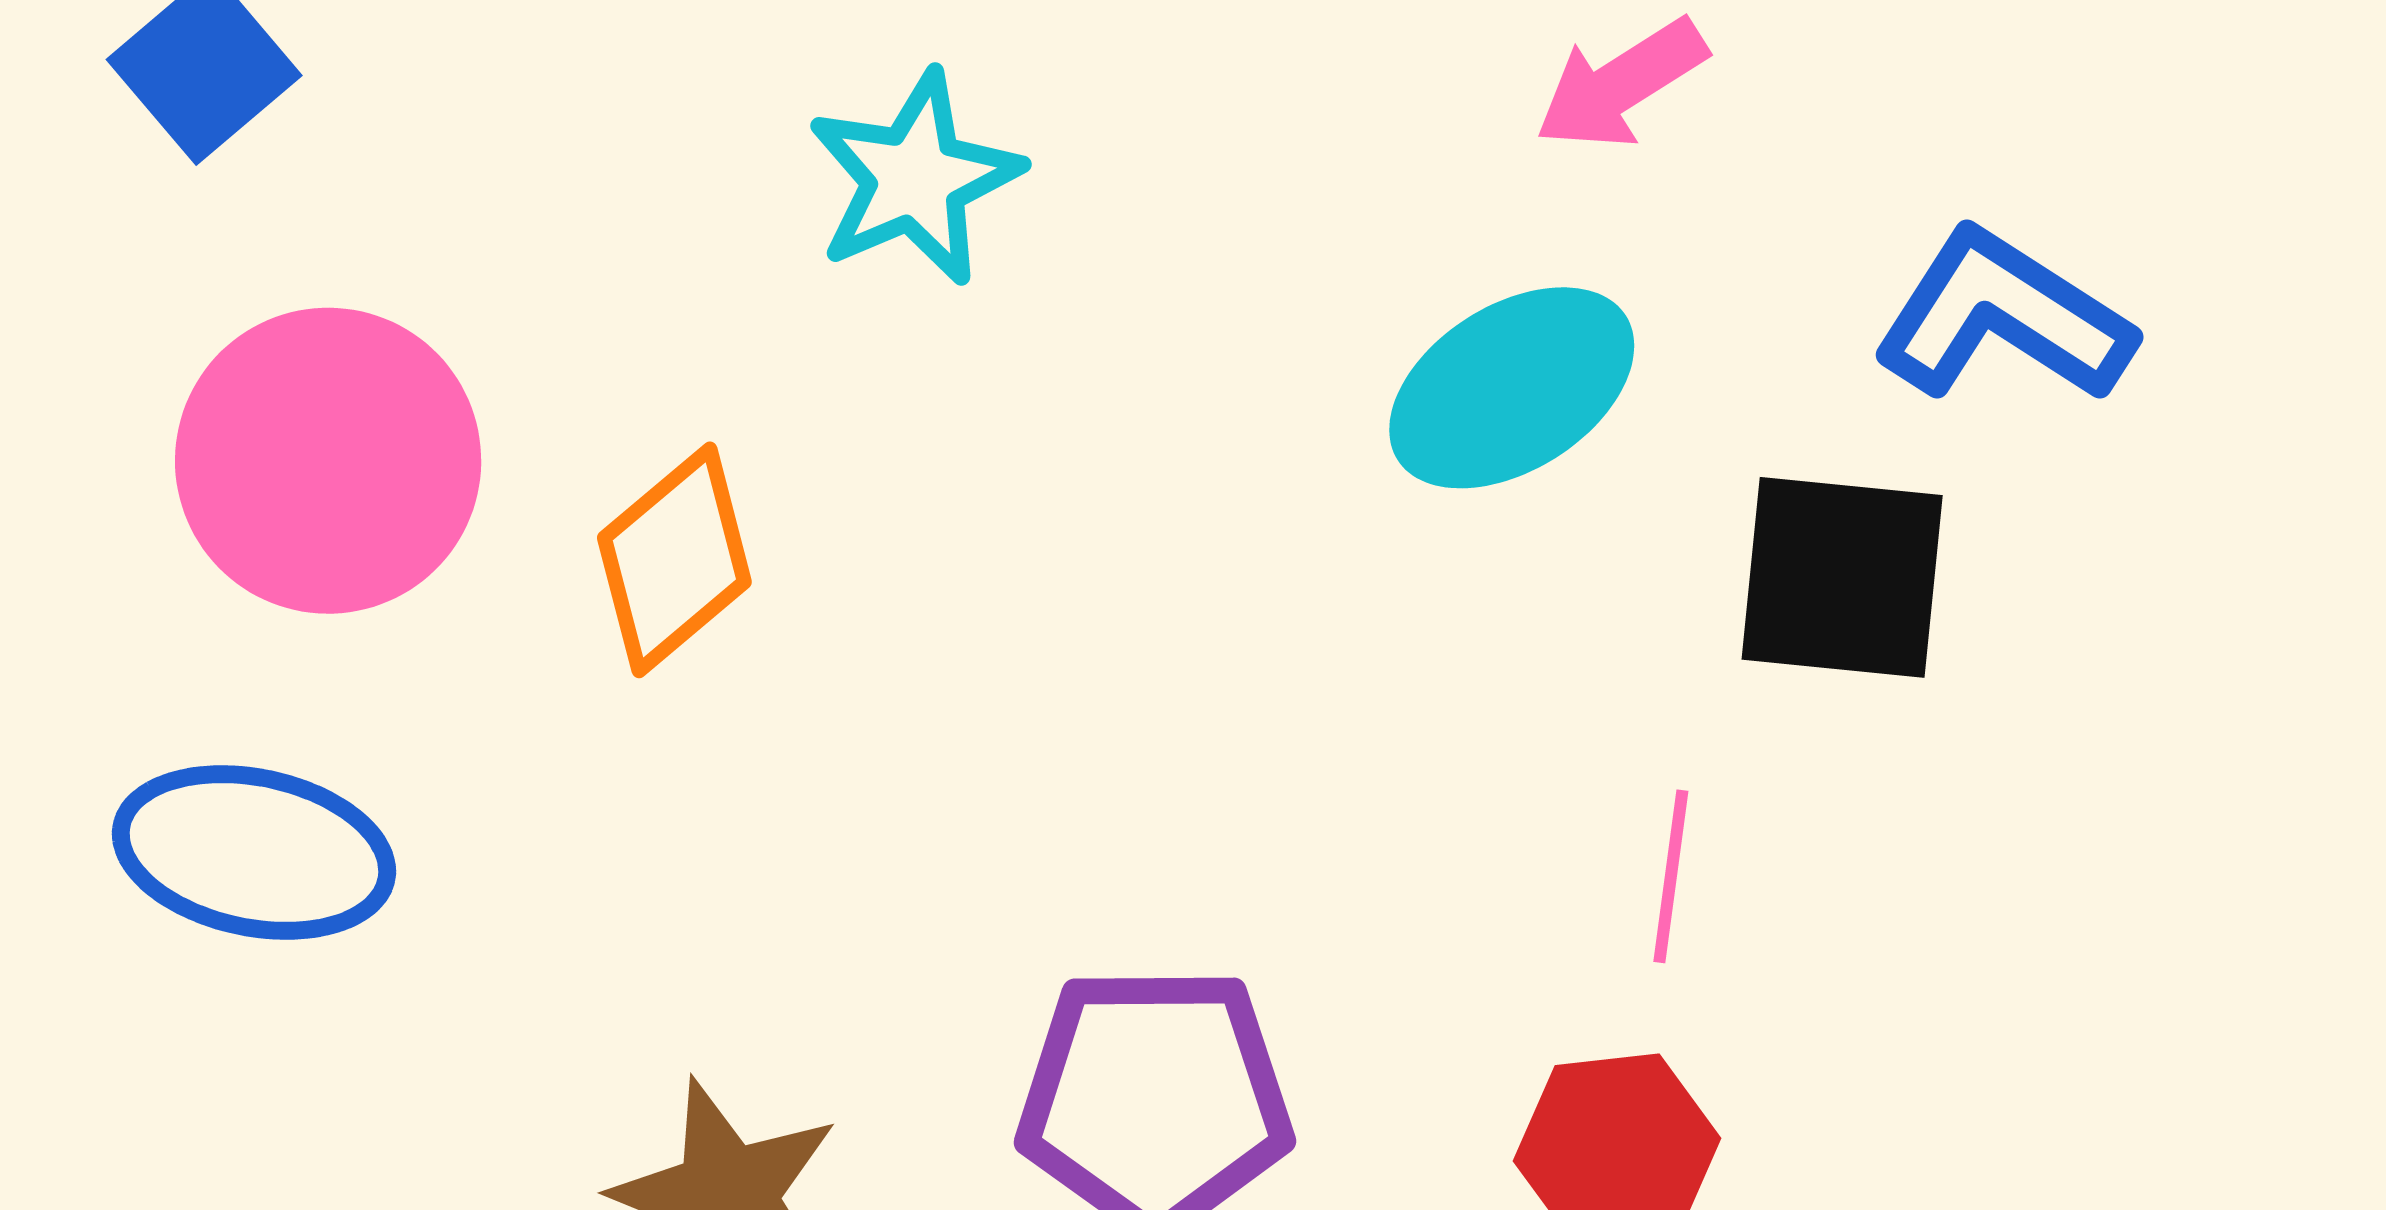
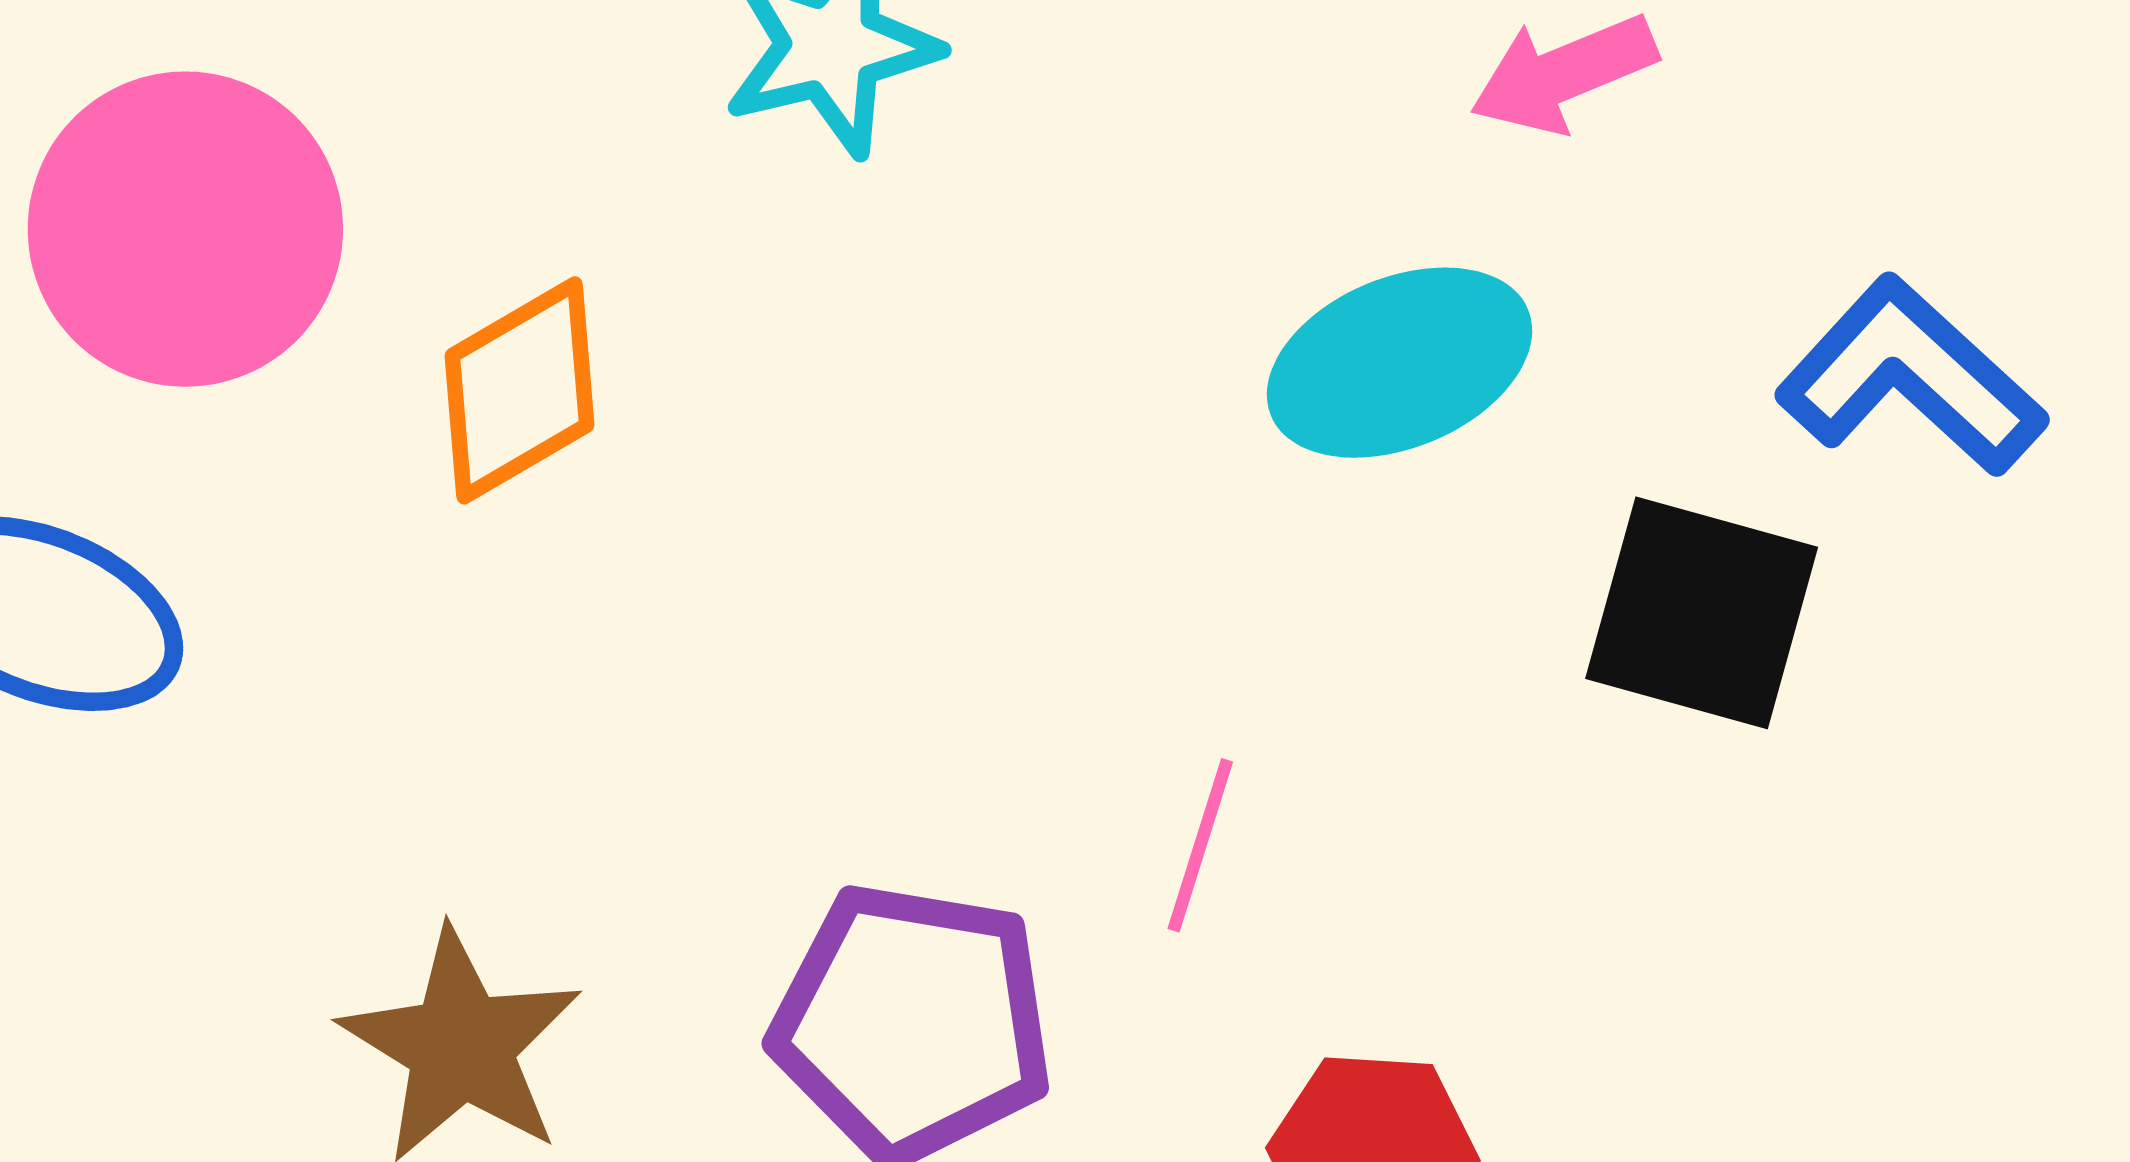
pink line: (1671, 876) -> (1200, 845), moved

